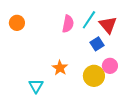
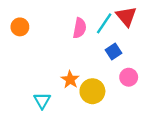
red triangle: (108, 25) -> (126, 16), moved
yellow circle: (94, 76) -> (92, 91), moved

